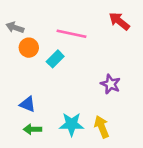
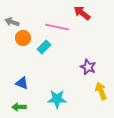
red arrow: (119, 21) -> (82, 13), moved
yellow arrow: (102, 127) -> (101, 91), moved
green arrow: (33, 129) -> (19, 107), moved

